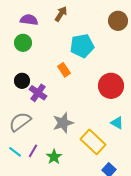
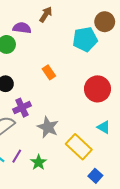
purple semicircle: (29, 20) -> (22, 28), moved
cyan pentagon: (82, 46) -> (85, 39), moved
purple cross: (38, 93) -> (22, 108), moved, turned 30
gray star: (63, 123) -> (48, 127), turned -30

